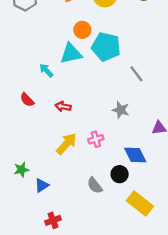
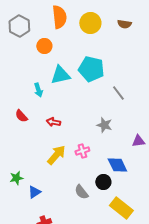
orange circle: (82, 30) -> (44, 46), moved
cyan arrow: (46, 70) -> (38, 90), turned -152

